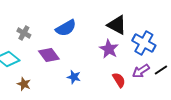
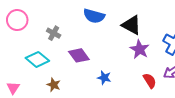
black triangle: (117, 25) -> (131, 25), moved
blue semicircle: (66, 28) -> (94, 16), moved, turned 45

